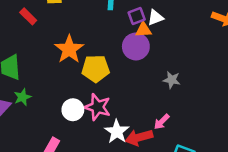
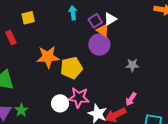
red rectangle: (28, 16) -> (11, 38), turned 32
orange triangle: (143, 30) -> (103, 30), turned 48
orange star: (69, 49) -> (48, 57), turned -30
green star: (22, 97) -> (21, 110), moved

